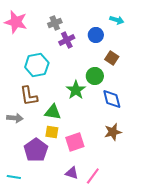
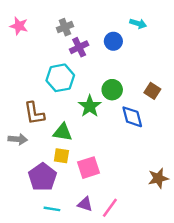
pink star: (16, 22) -> (19, 26), size x0.7
brown square: (112, 58) -> (152, 91), moved
cyan hexagon: (37, 65) -> (60, 78), moved
brown star: (113, 132) -> (158, 178), moved
cyan line: (14, 177) -> (52, 209), moved

